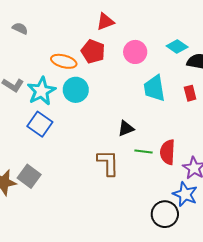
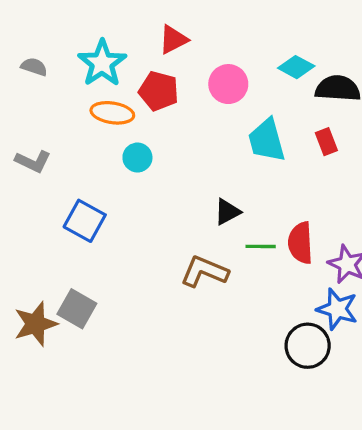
cyan circle: (76, 90) -> (137, 158), size x0.7
cyan star: (41, 91) -> (102, 63), moved
brown L-shape: (108, 163) -> (204, 272), turned -60

